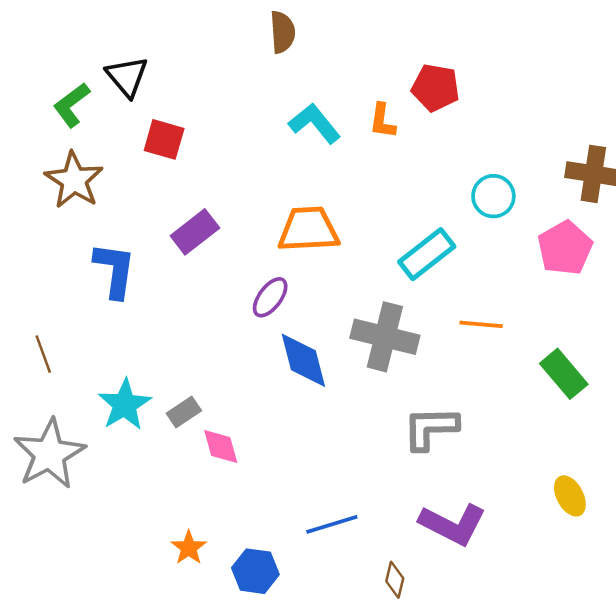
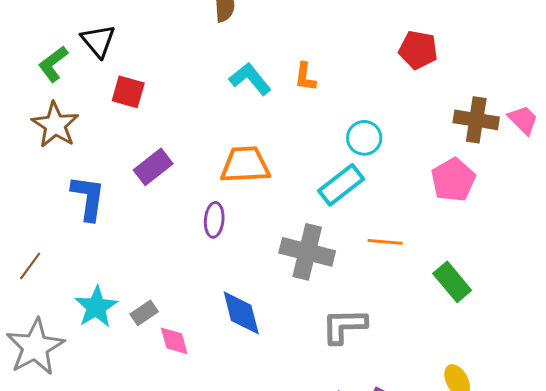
red pentagon: (435, 88) -> (418, 50), moved
cyan circle: (493, 196) -> (364, 138), moved
purple ellipse: (270, 297) -> (214, 220), turned -32
brown line: (43, 354) -> (30, 266), turned 56
blue diamond: (303, 360) -> (241, 313), moved

